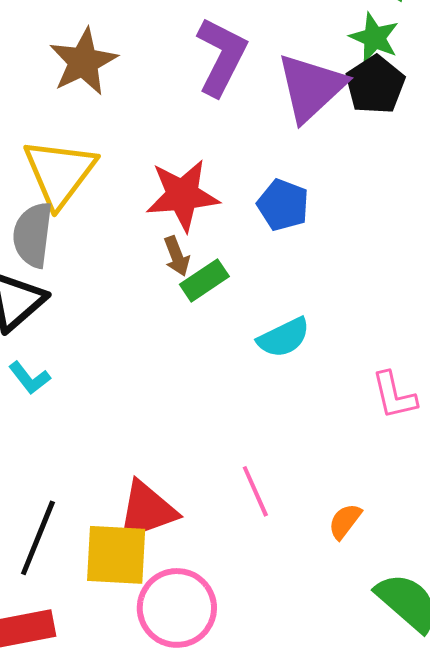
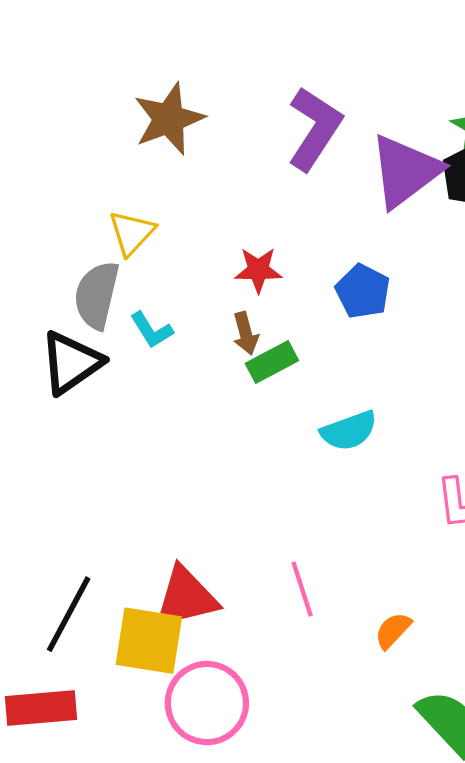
yellow triangle: (60, 173) -> (132, 233), size x0.6
red star: (182, 195) -> (258, 270), size x0.6
cyan L-shape: (29, 378) -> (152, 330), moved

